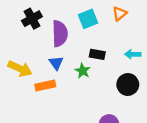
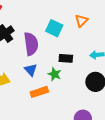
cyan square: (88, 19) -> (54, 28), turned -36
orange rectangle: (45, 86) -> (39, 92), moved

